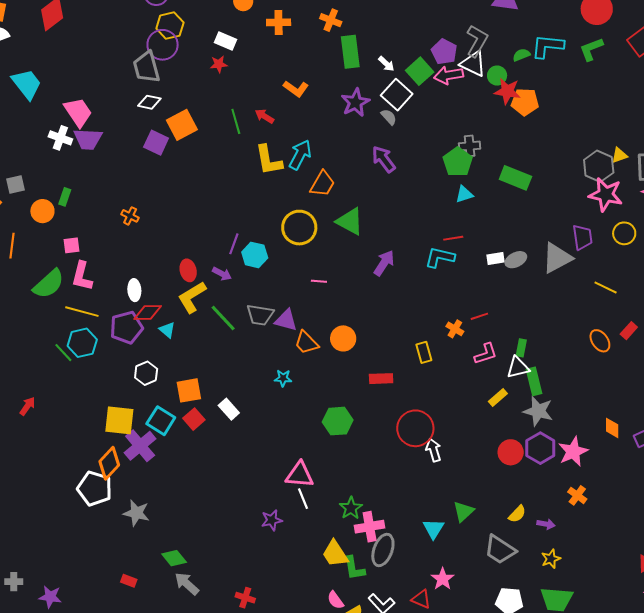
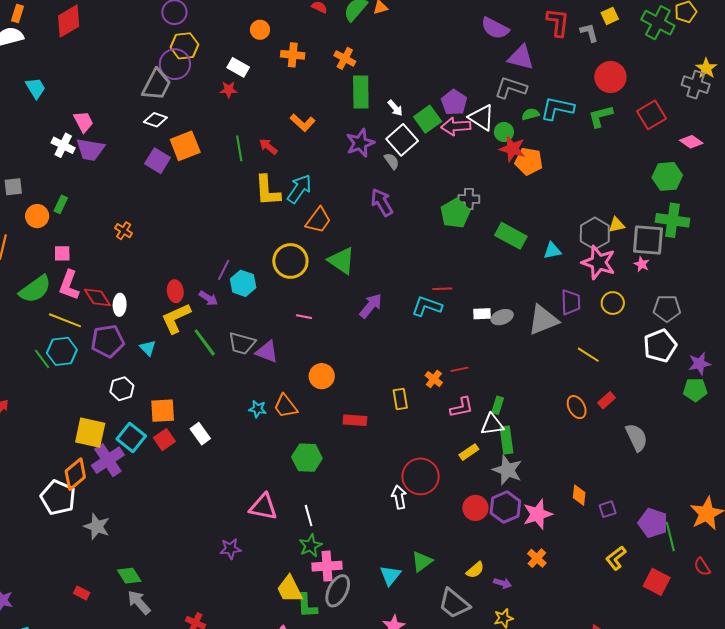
gray L-shape: (477, 41) -> (511, 88), moved, turned -108
gray trapezoid: (146, 67) -> (156, 85), turned -144
cyan trapezoid: (27, 84) -> (36, 88), size x0.7
pink trapezoid: (78, 112) -> (83, 122), size x0.7
cyan triangle: (464, 194) -> (552, 251), moved
red diamond: (148, 312) -> (97, 297), moved, turned 52
orange trapezoid: (306, 343) -> (286, 406), moved
red circle: (415, 428) -> (421, 476), moved
white line: (303, 499) -> (309, 516), moved

